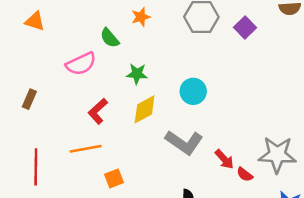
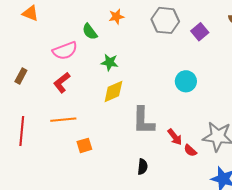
cyan circle: (193, 91) -> (186, 81), moved
red L-shape: (98, 111) -> (62, 83), moved
gray L-shape: (184, 142) -> (143, 121), turned 52

